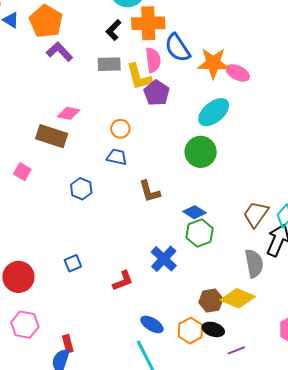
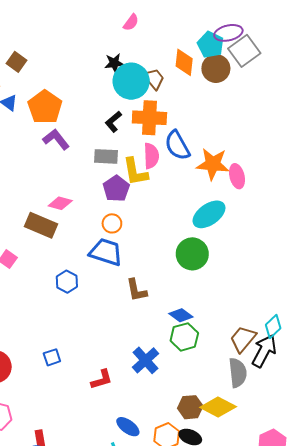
pink ellipse: (238, 73) -> (237, 176), turned 45
purple pentagon: (157, 93) -> (116, 189), moved
blue trapezoid: (117, 157) -> (106, 252), size x1.6
brown trapezoid: (256, 214) -> (243, 339), moved

